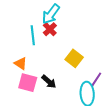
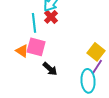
yellow square: (74, 58) -> (96, 52), moved
pink square: (28, 83) -> (36, 47), moved

